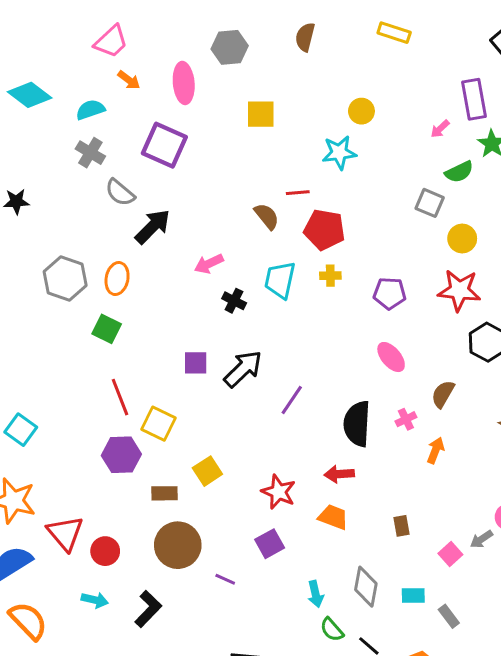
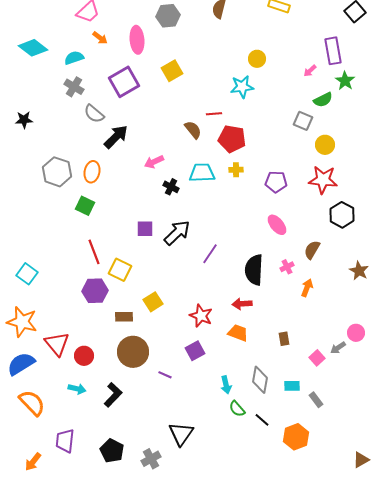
yellow square: (261, 114) -> (172, 71), moved, turned -30
purple square: (164, 145) -> (124, 82), turned 36
cyan trapezoid: (280, 280) -> (202, 173), turned 76

